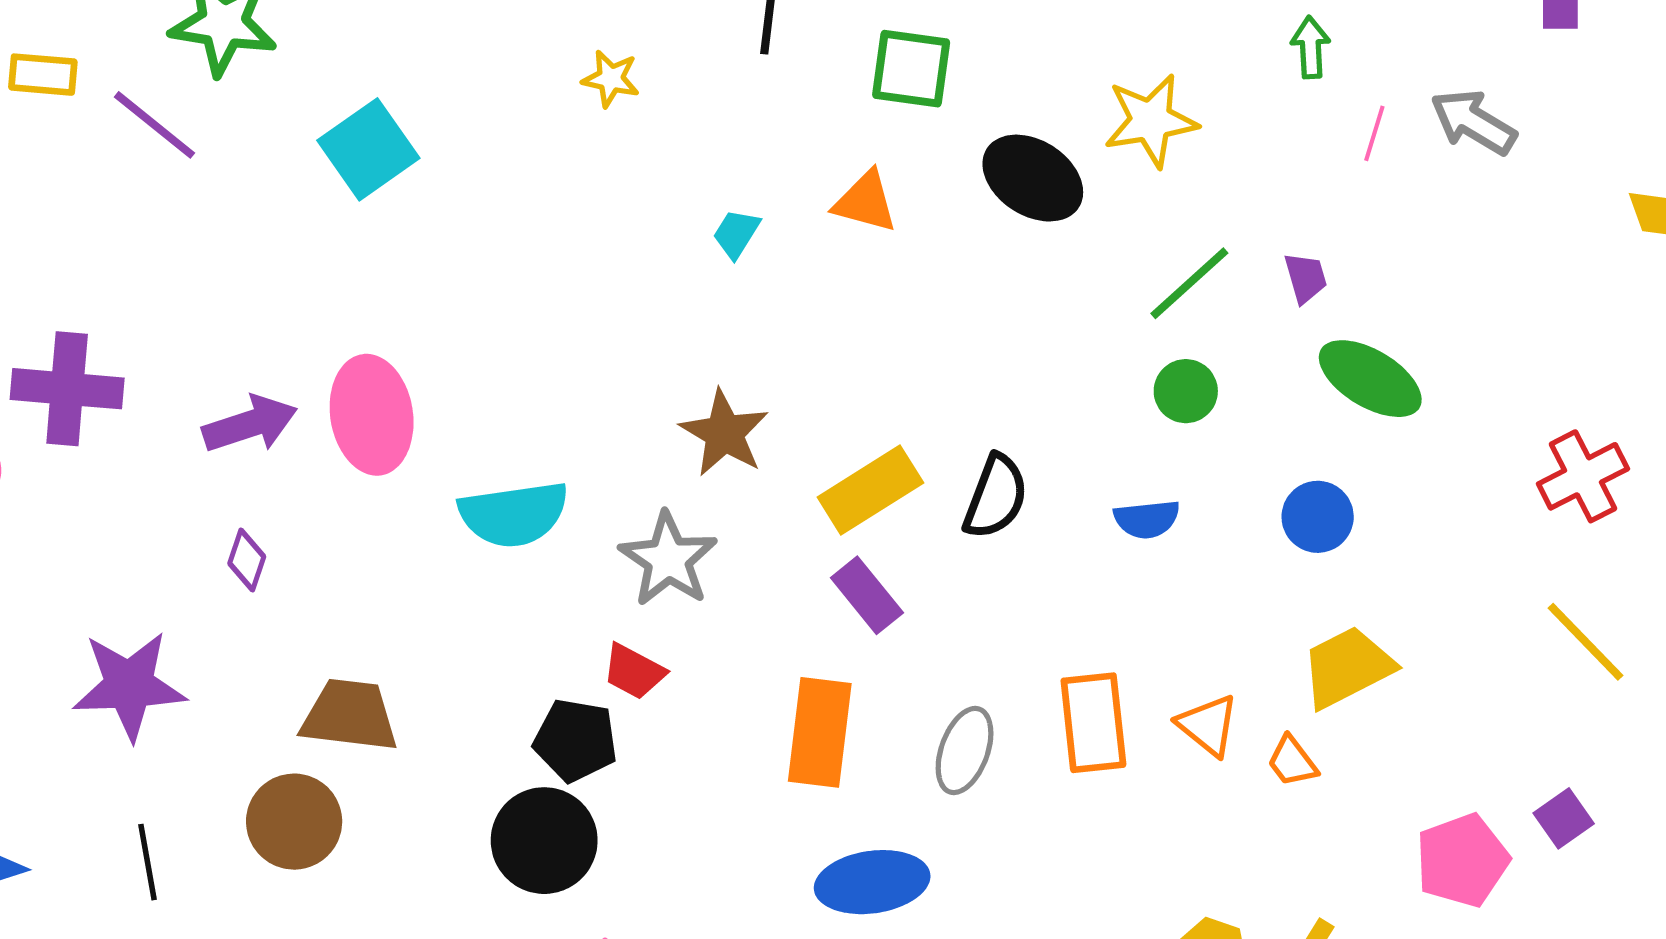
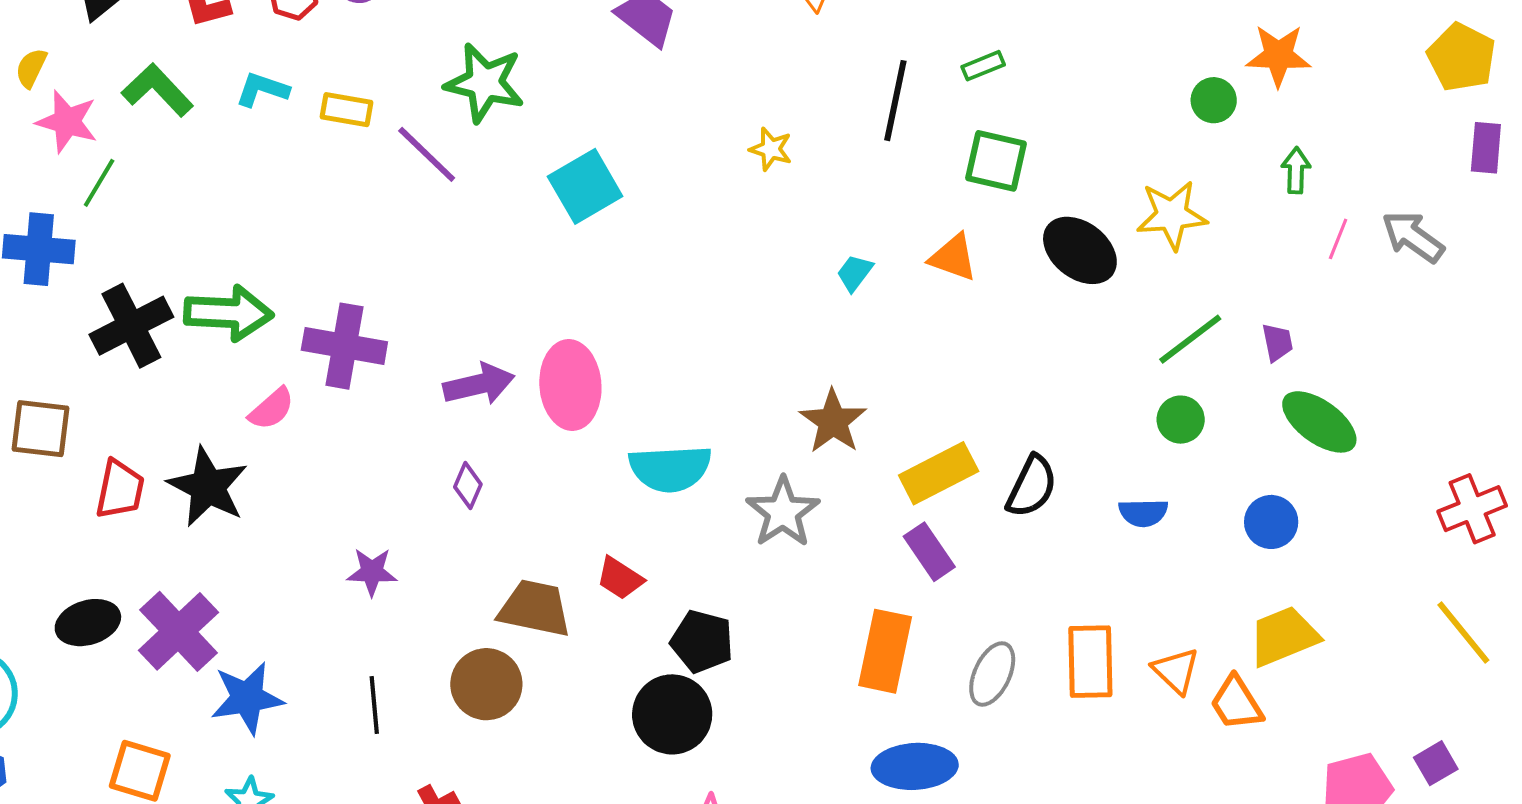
red trapezoid: (634, 672) -> (620, 578), moved
purple star: (129, 685) -> (372, 572), size x0.6
orange trapezoid: (1292, 761) -> (1236, 703), size x1.4

